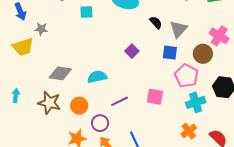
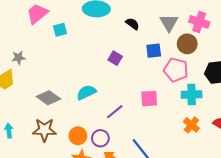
gray triangle: (178, 29) -> (169, 23), moved
gray diamond: (60, 73) -> (48, 98), turned 40
cyan cross: (196, 102) -> (192, 95), turned 30
orange circle: (79, 106) -> (78, 136), moved

